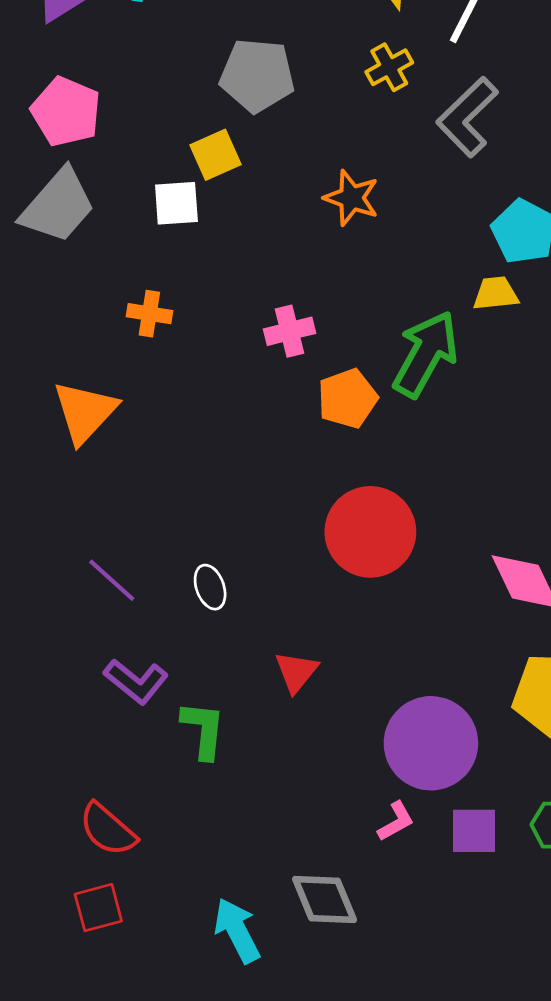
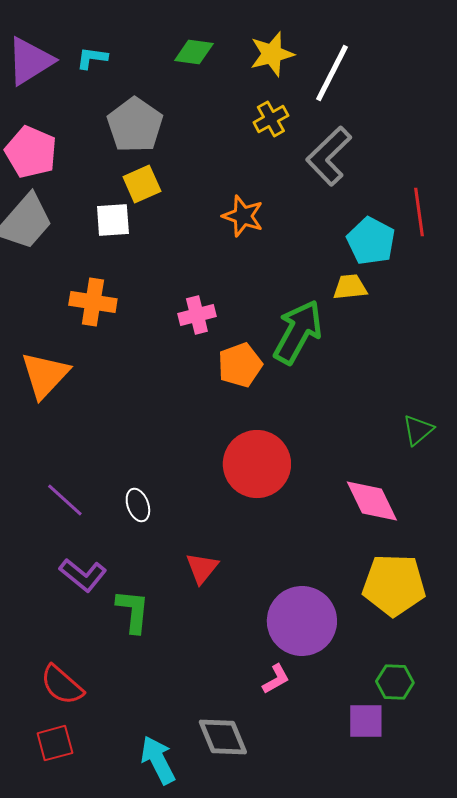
gray pentagon: (257, 75) -> (135, 125), moved, turned 30
orange cross: (149, 314) -> (93, 302), size x1.4
purple square: (474, 831) -> (366, 721), moved

